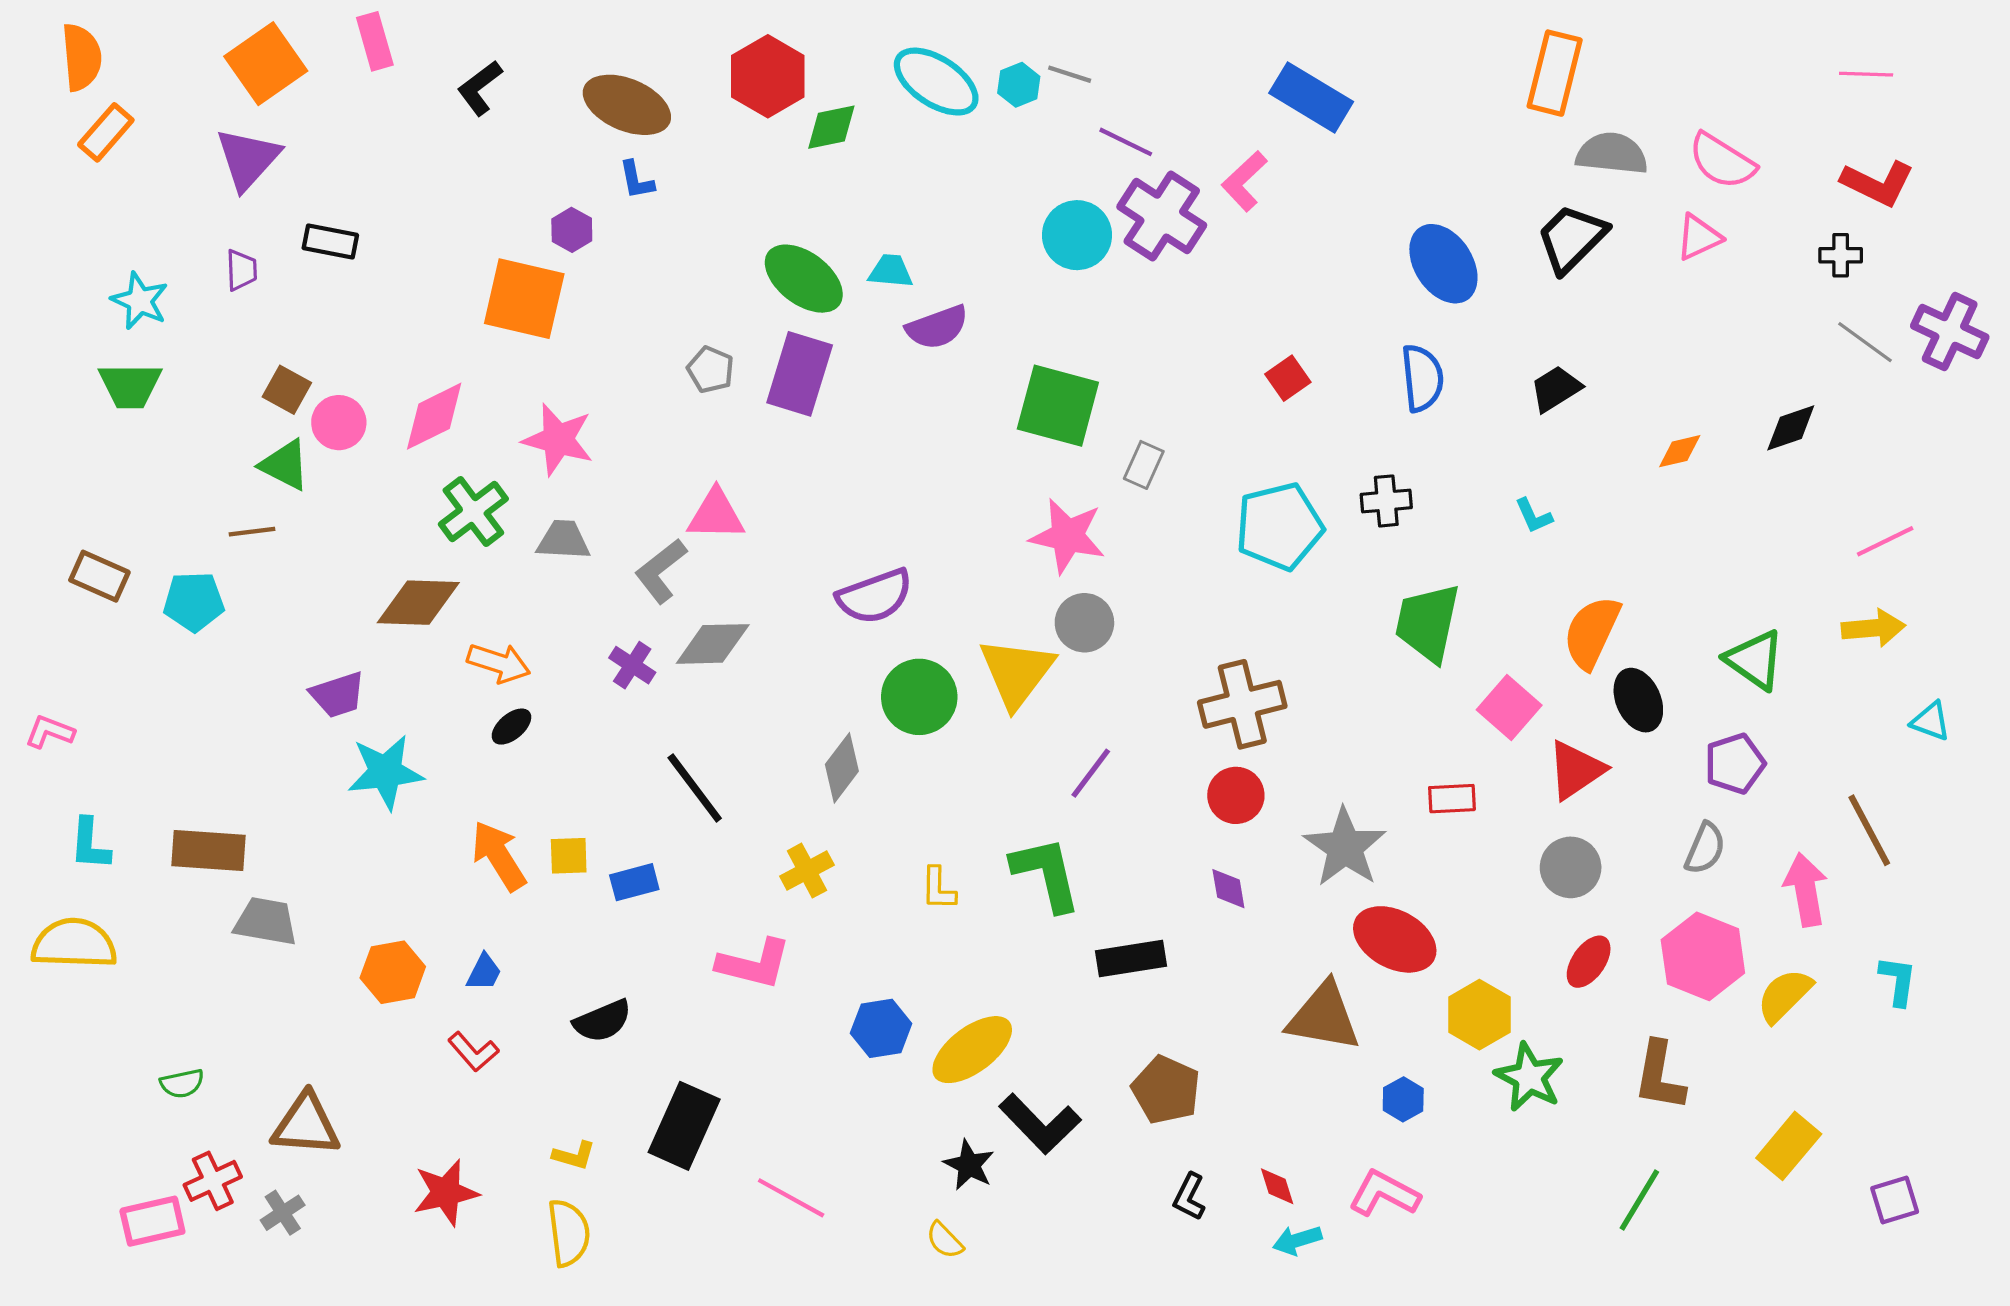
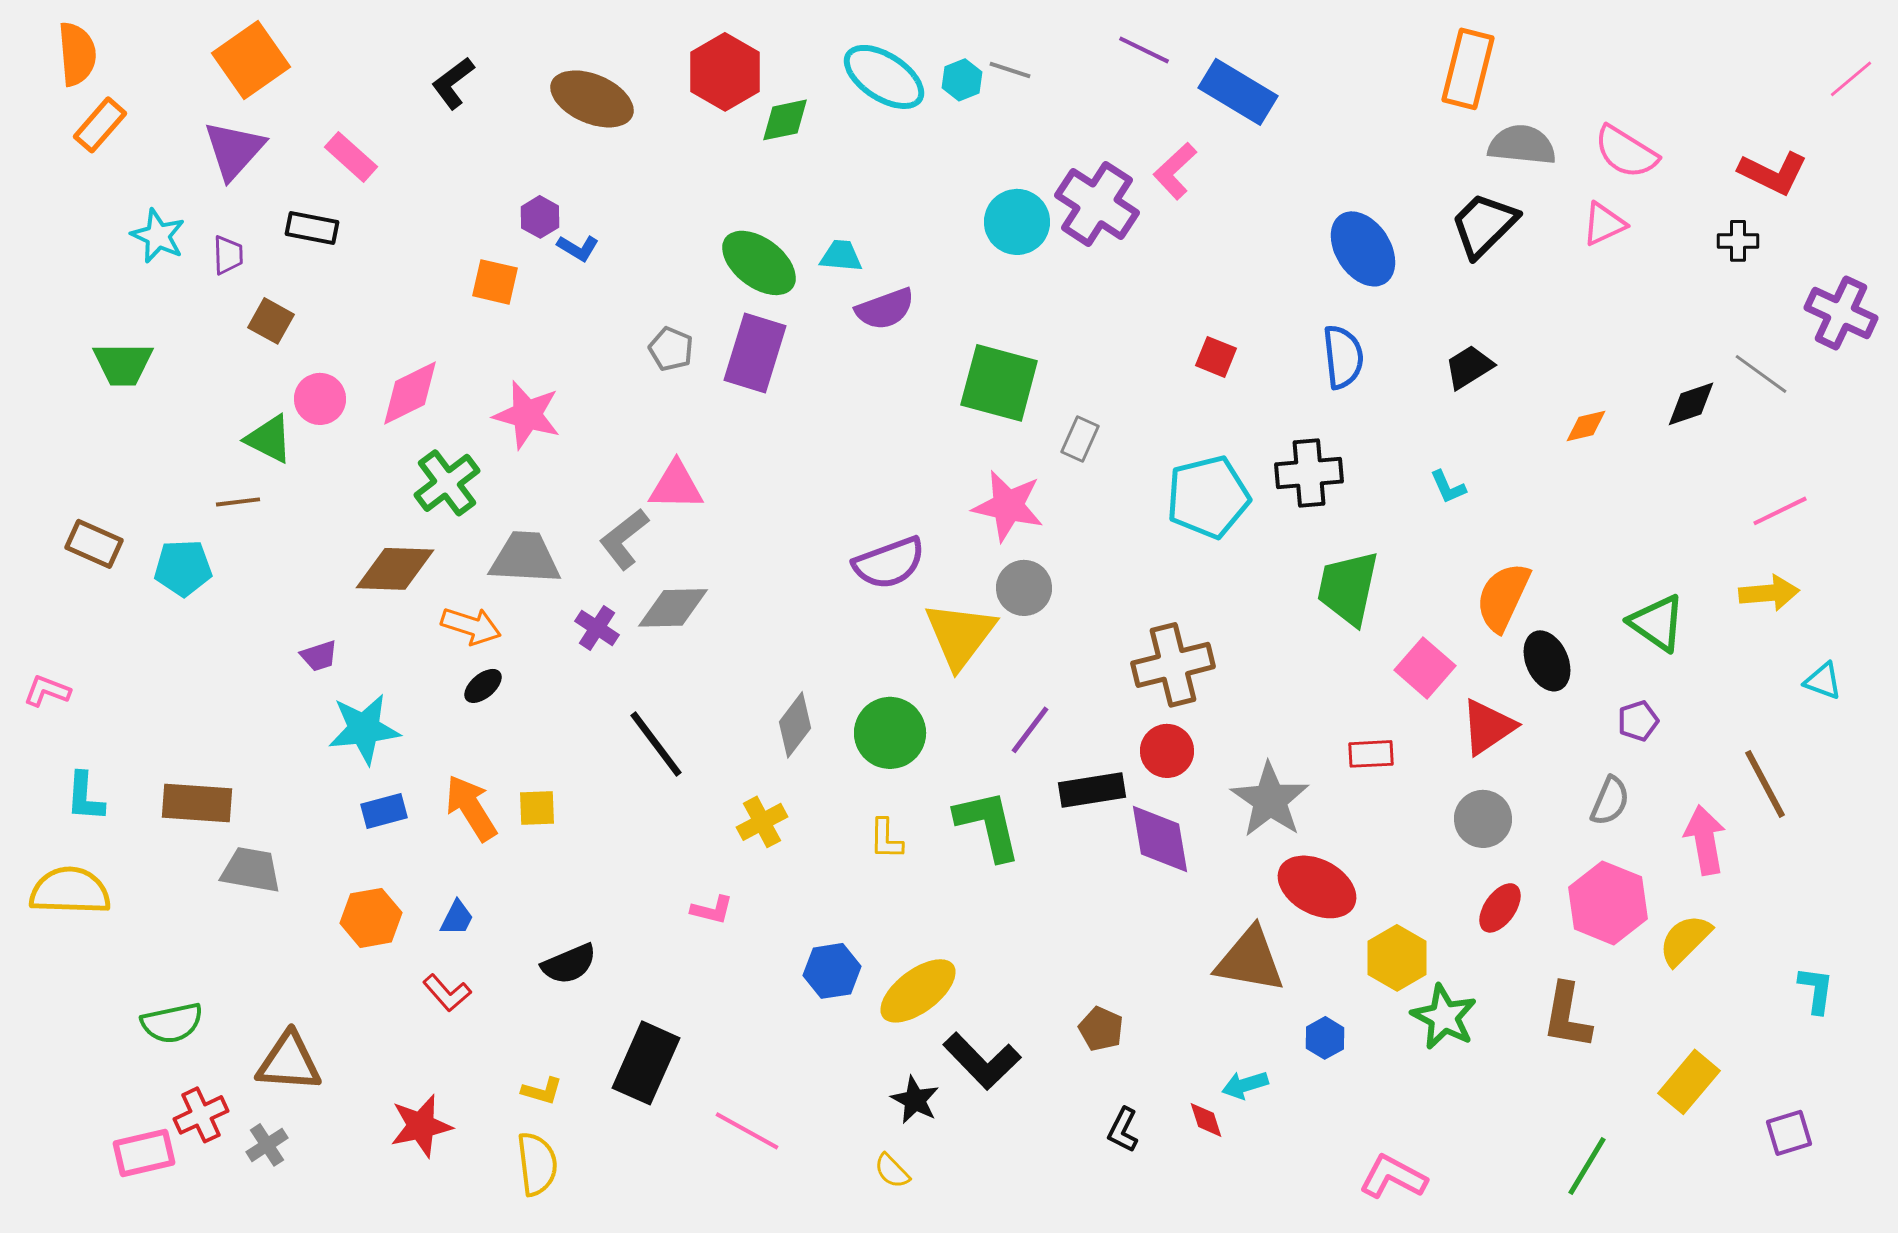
pink rectangle: (375, 41) -> (351, 157), moved, turned -32
pink line: (1866, 74) -> (1851, 79), moved, turned -42
purple line: (1126, 142) -> (1144, 50), moved
blue L-shape: (636, 180) -> (578, 248), moved, turned -48
orange square: (524, 299) -> (495, 282), size x0.6
cyan star: (140, 301) -> (158, 236), moved
gray line: (1865, 342) -> (1761, 374), moved
red square: (1288, 378) -> (1216, 357), turned -33
brown square: (287, 390) -> (271, 321), moved
black cross: (1386, 501) -> (1309, 473), size x1.4
gray trapezoid: (563, 540) -> (525, 558), moved, size x1.4
purple semicircle: (875, 596) -> (889, 563), moved
purple trapezoid: (338, 695) -> (319, 656), size x0.7
green circle: (919, 697) -> (890, 733), moved
purple pentagon: (1735, 764) -> (1638, 721), size x0.7
blue rectangle: (634, 882) -> (384, 811), moved
purple diamond: (1228, 889) -> (1160, 839), size x1.8
black rectangle: (1131, 958) -> (1092, 790), moved
pink L-shape: (754, 964) -> (712, 910), size x0.6
cyan L-shape: (1898, 981) -> (1816, 990), moved
green semicircle: (182, 1083) -> (172, 1023), size x1.5
brown pentagon: (1166, 1090) -> (1101, 1029), size x0.7
pink L-shape: (1384, 1194) -> (1393, 1177), moved
green line: (1639, 1200) -> (1587, 1166), moved
cyan arrow: (1297, 1240) -> (1245, 1085), moved

